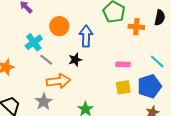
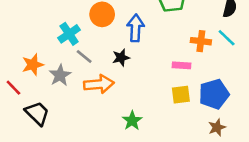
orange cross: (136, 27) -> (201, 41), moved
cyan line: (157, 62) -> (227, 38), moved
gray star: (44, 102) -> (60, 75), moved

